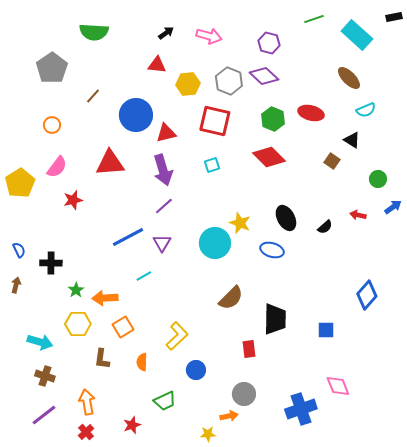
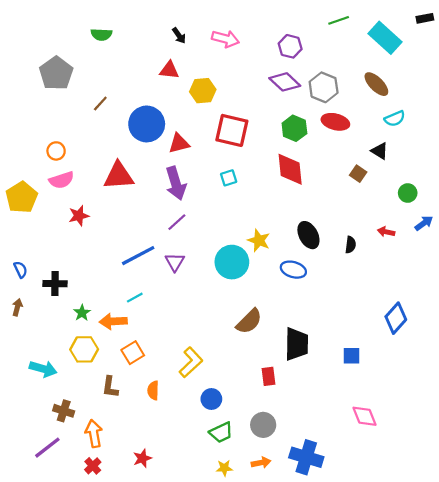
green semicircle: (94, 32) -> (101, 34), size x0.7
black arrow: (166, 33) -> (179, 36), turned 91
gray hexagon: (229, 81) -> (324, 87), moved
orange circle: (52, 125) -> (56, 151), moved
red diamond: (269, 157) -> (290, 169), turned 40
pink semicircle: (57, 167) -> (61, 180), turned 35
black semicircle: (325, 227) -> (351, 245), turned -42
cyan line: (144, 276) -> (135, 298), moved
brown cross: (45, 376) -> (64, 411), moved
green trapezoid: (165, 401) -> (221, 432), moved
blue cross: (301, 409) -> (306, 457), moved, turned 36
orange arrow: (229, 416) -> (261, 463), moved

